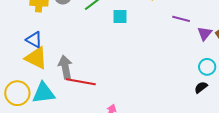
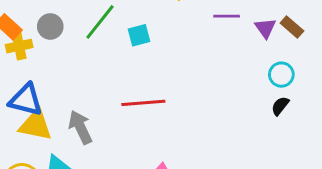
blue triangle: (34, 40) -> (26, 100), size x1.4
red line: (81, 82) -> (143, 103), moved

